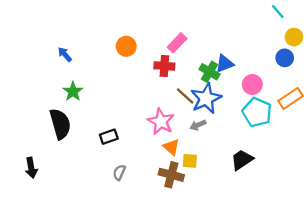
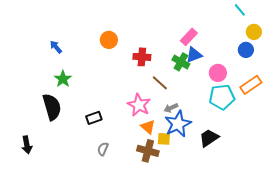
pink rectangle: (177, 43) -> (189, 37), moved
blue star: (206, 98) -> (178, 124), moved
cyan pentagon: (257, 112) -> (222, 97), turned -30

